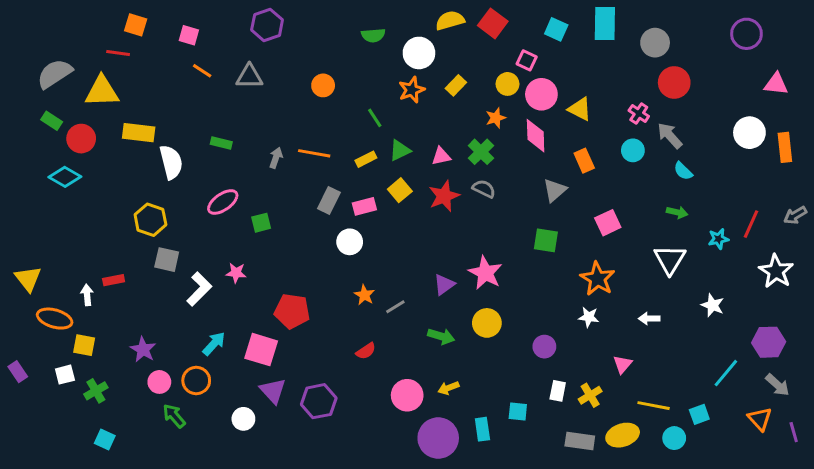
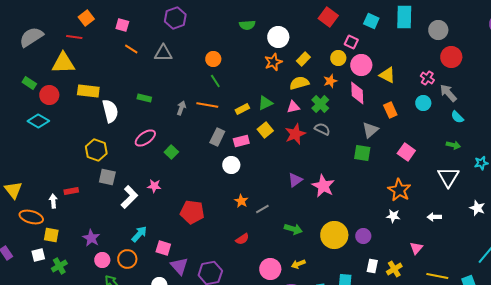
yellow semicircle: (450, 21) -> (299, 83), moved
orange square: (136, 25) -> (86, 18), turned 35
gray semicircle: (55, 74) -> (31, 37), moved
green line: (375, 118) -> (215, 81), moved
green square: (261, 223) -> (171, 152), turned -32
pink square: (608, 223) -> (406, 152), turned -30
green square: (546, 240) -> (362, 153), moved
purple triangle: (444, 285) -> (295, 180), moved
yellow circle: (487, 323) -> (334, 235), moved, size x1.4
pink square: (261, 350) -> (163, 248), moved, size x0.7

